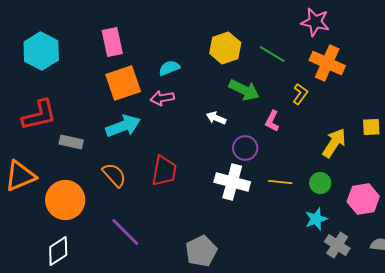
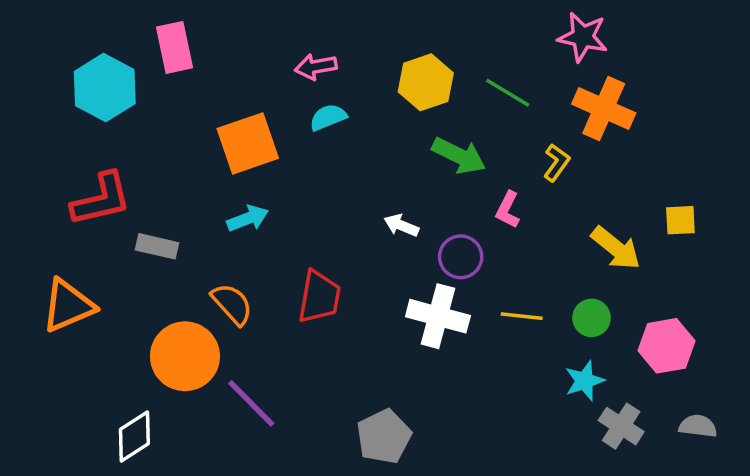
pink rectangle: (112, 42) -> (174, 47), moved
pink arrow: (162, 98) -> (316, 67), moved
white arrow: (216, 118) -> (401, 225), moved
cyan arrow: (123, 126) -> (248, 218), size x0.7
yellow arrow: (334, 143) -> (616, 248), turned 96
orange circle: (65, 200) -> (185, 356), moved

